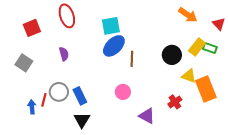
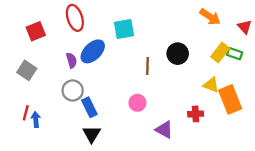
blue ellipse: (114, 46) -> (93, 51), moved
black circle: (172, 55) -> (178, 54), moved
gray circle: (59, 92) -> (73, 90), moved
red line: (44, 100) -> (26, 113), moved
red cross: (175, 102) -> (196, 114), turned 32

